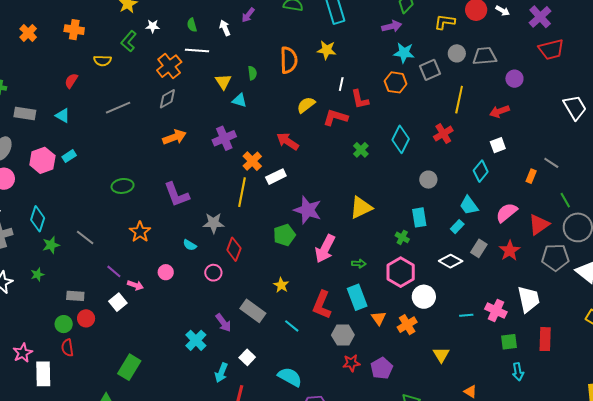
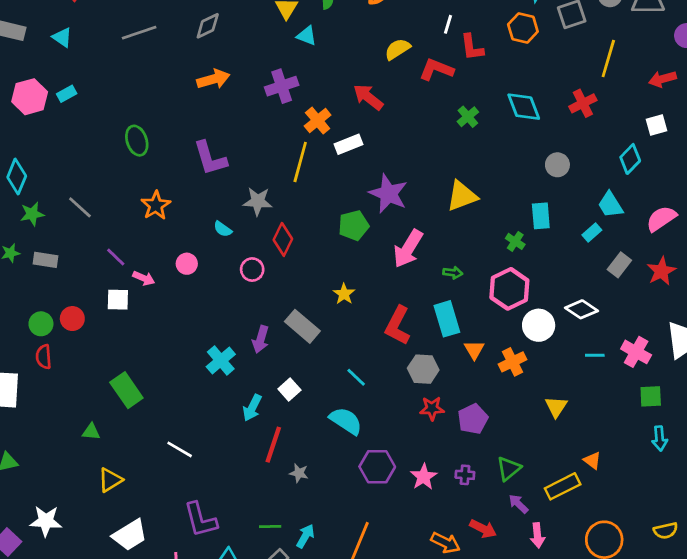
cyan diamond: (401, 139) -> (524, 107), turned -52
green ellipse: (123, 186) -> (137, 141), turned 75
white diamond: (451, 261) -> (581, 309), moved
gray rectangle: (75, 296) -> (46, 260), moved
white square: (118, 302) -> (118, 300), turned 36
purple arrow: (223, 323) -> (261, 339), turned 48
cyan line: (292, 326) -> (356, 377), moved
green rectangle: (129, 367) -> (126, 390), turned -70

